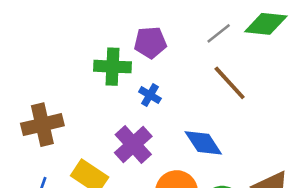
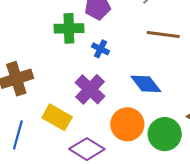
brown line: (230, 83) -> (163, 35), turned -36

